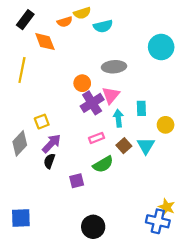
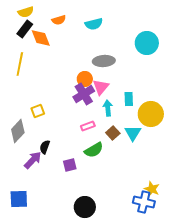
yellow semicircle: (82, 13) -> (26, 12), moved
black rectangle: (25, 20) -> (25, 29), moved
orange circle: (82, 83) -> (85, 79), moved
yellow circle: (166, 125) -> (151, 114), size x1.6
purple arrow: (52, 143) -> (33, 160), moved

